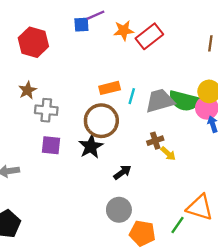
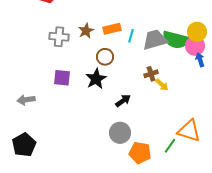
brown star: (28, 90) -> (86, 31), moved
gray cross: (46, 110) -> (59, 37), moved
brown circle: (101, 121) -> (105, 57), size x0.6

